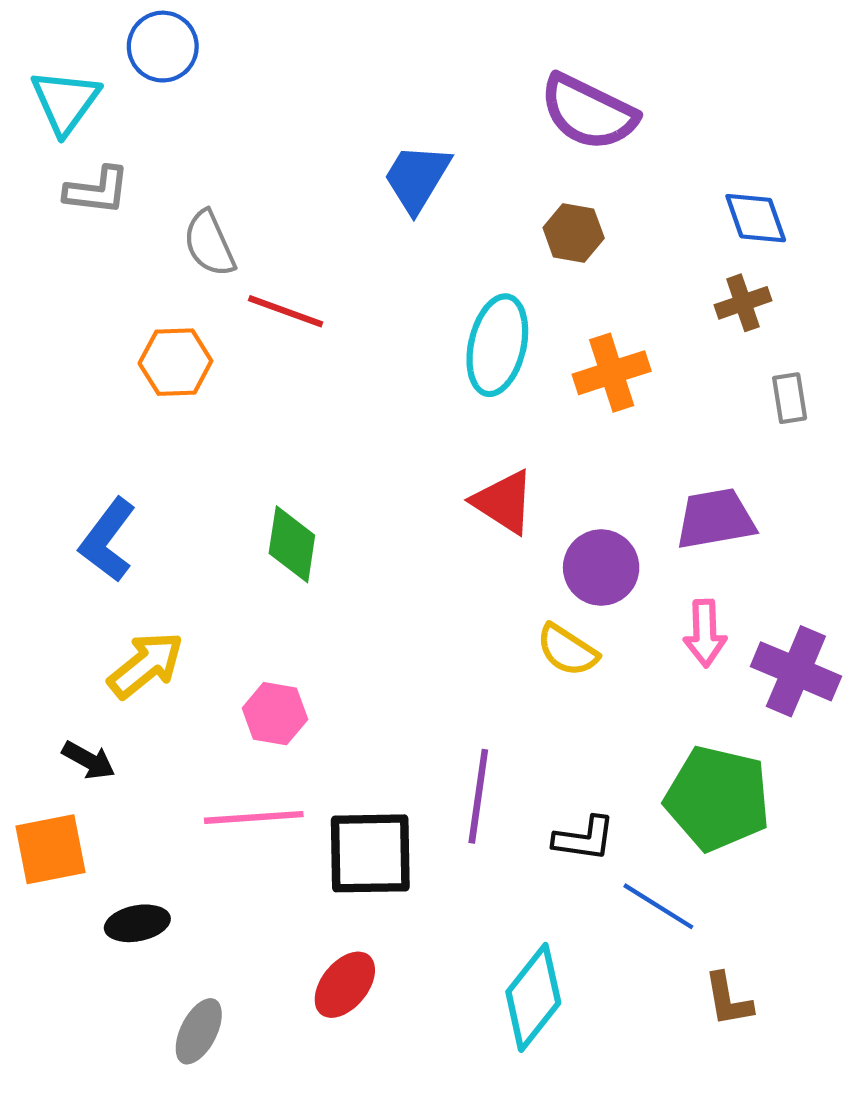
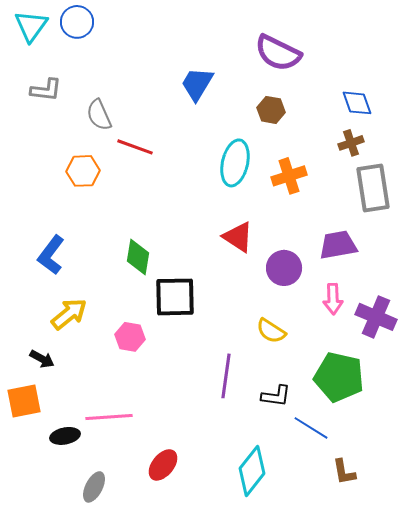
cyan triangle: (65, 102) -> (31, 26), moved
gray rectangle: (790, 398) -> (373, 188), size x2.0
yellow semicircle: (567, 650) -> (271, 331), moved
pink line: (254, 817) -> (109, 417), moved
black square: (370, 853) -> (175, 297), moved

